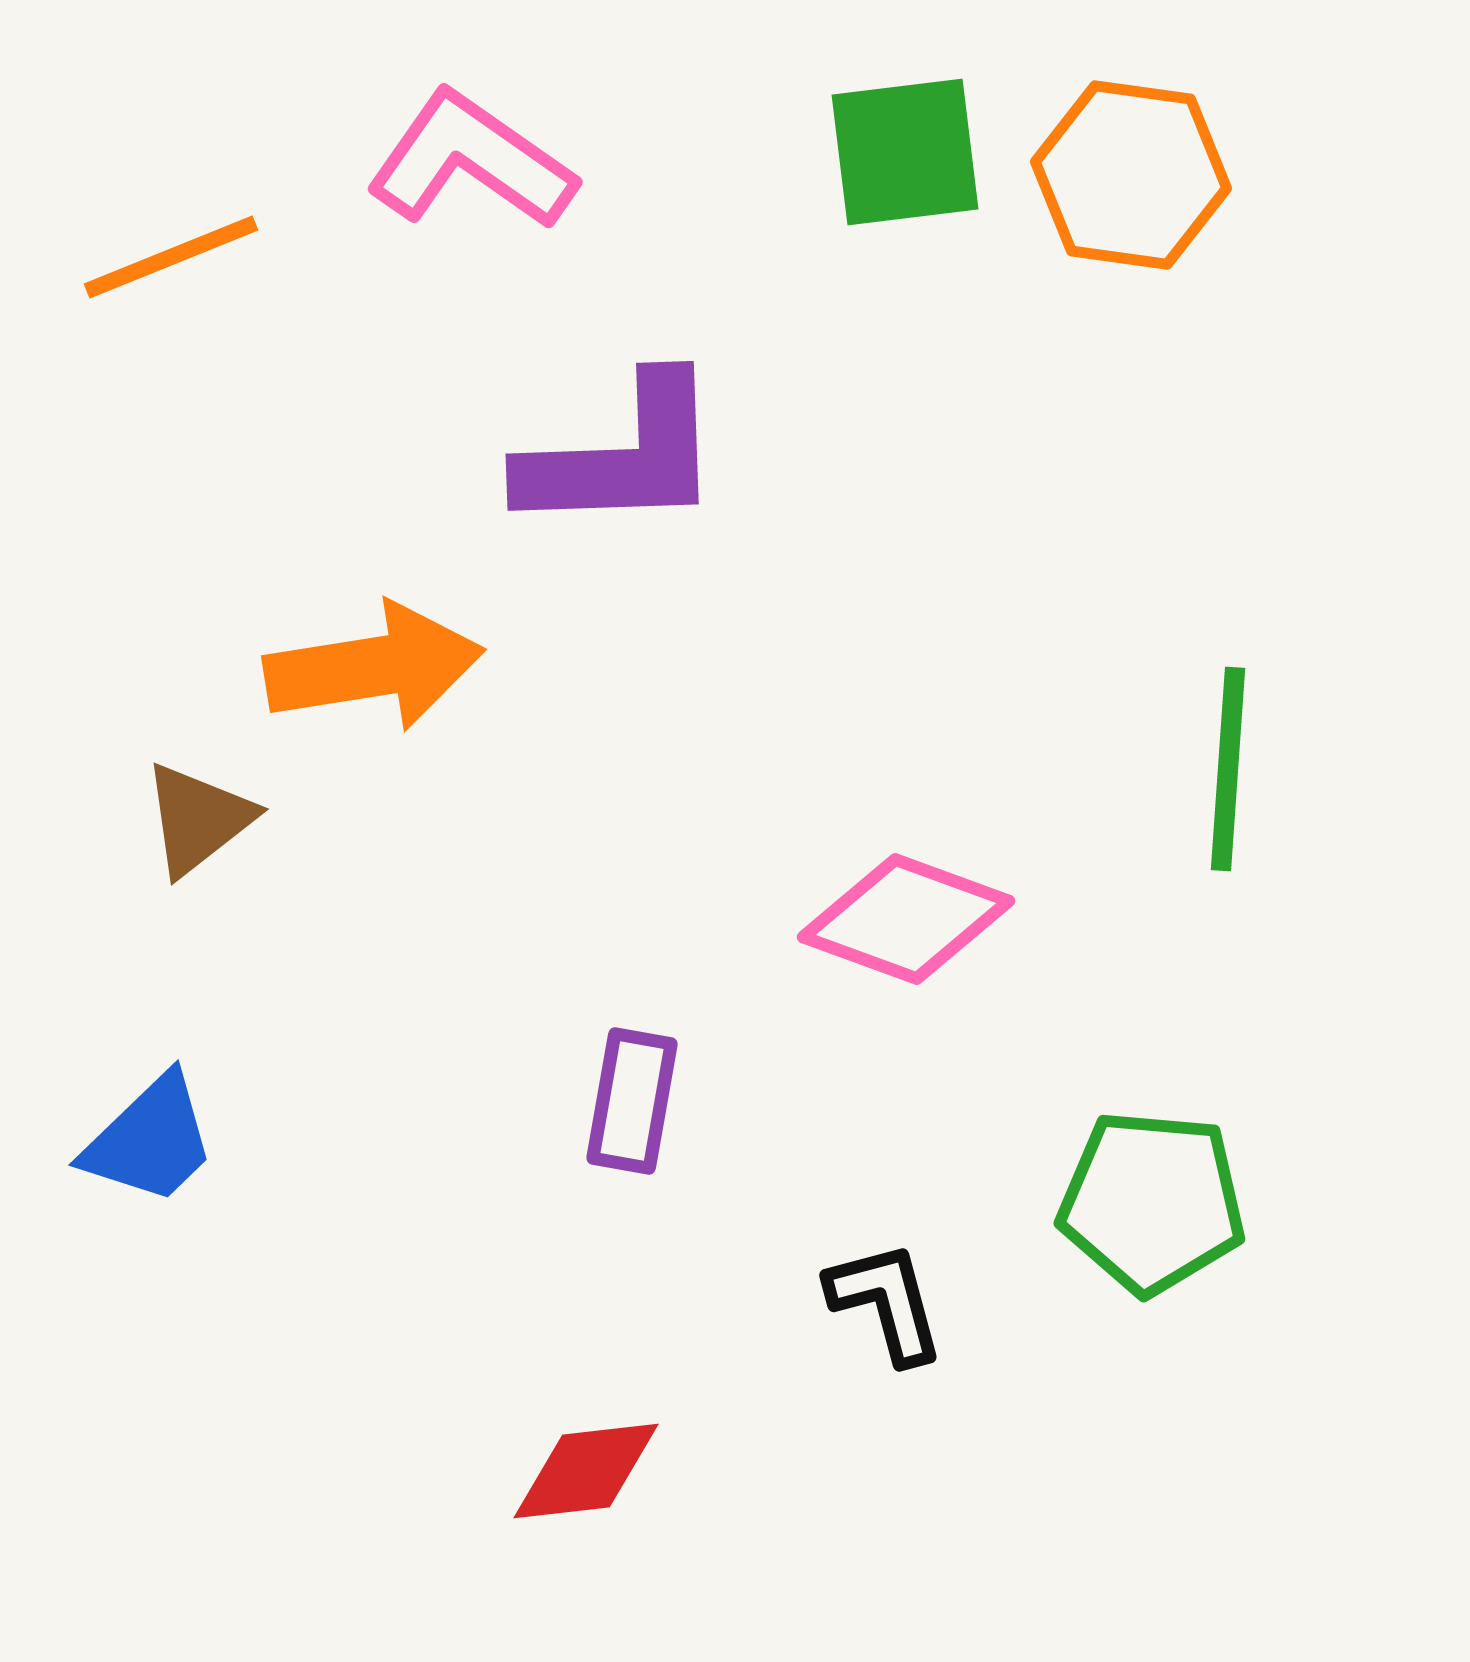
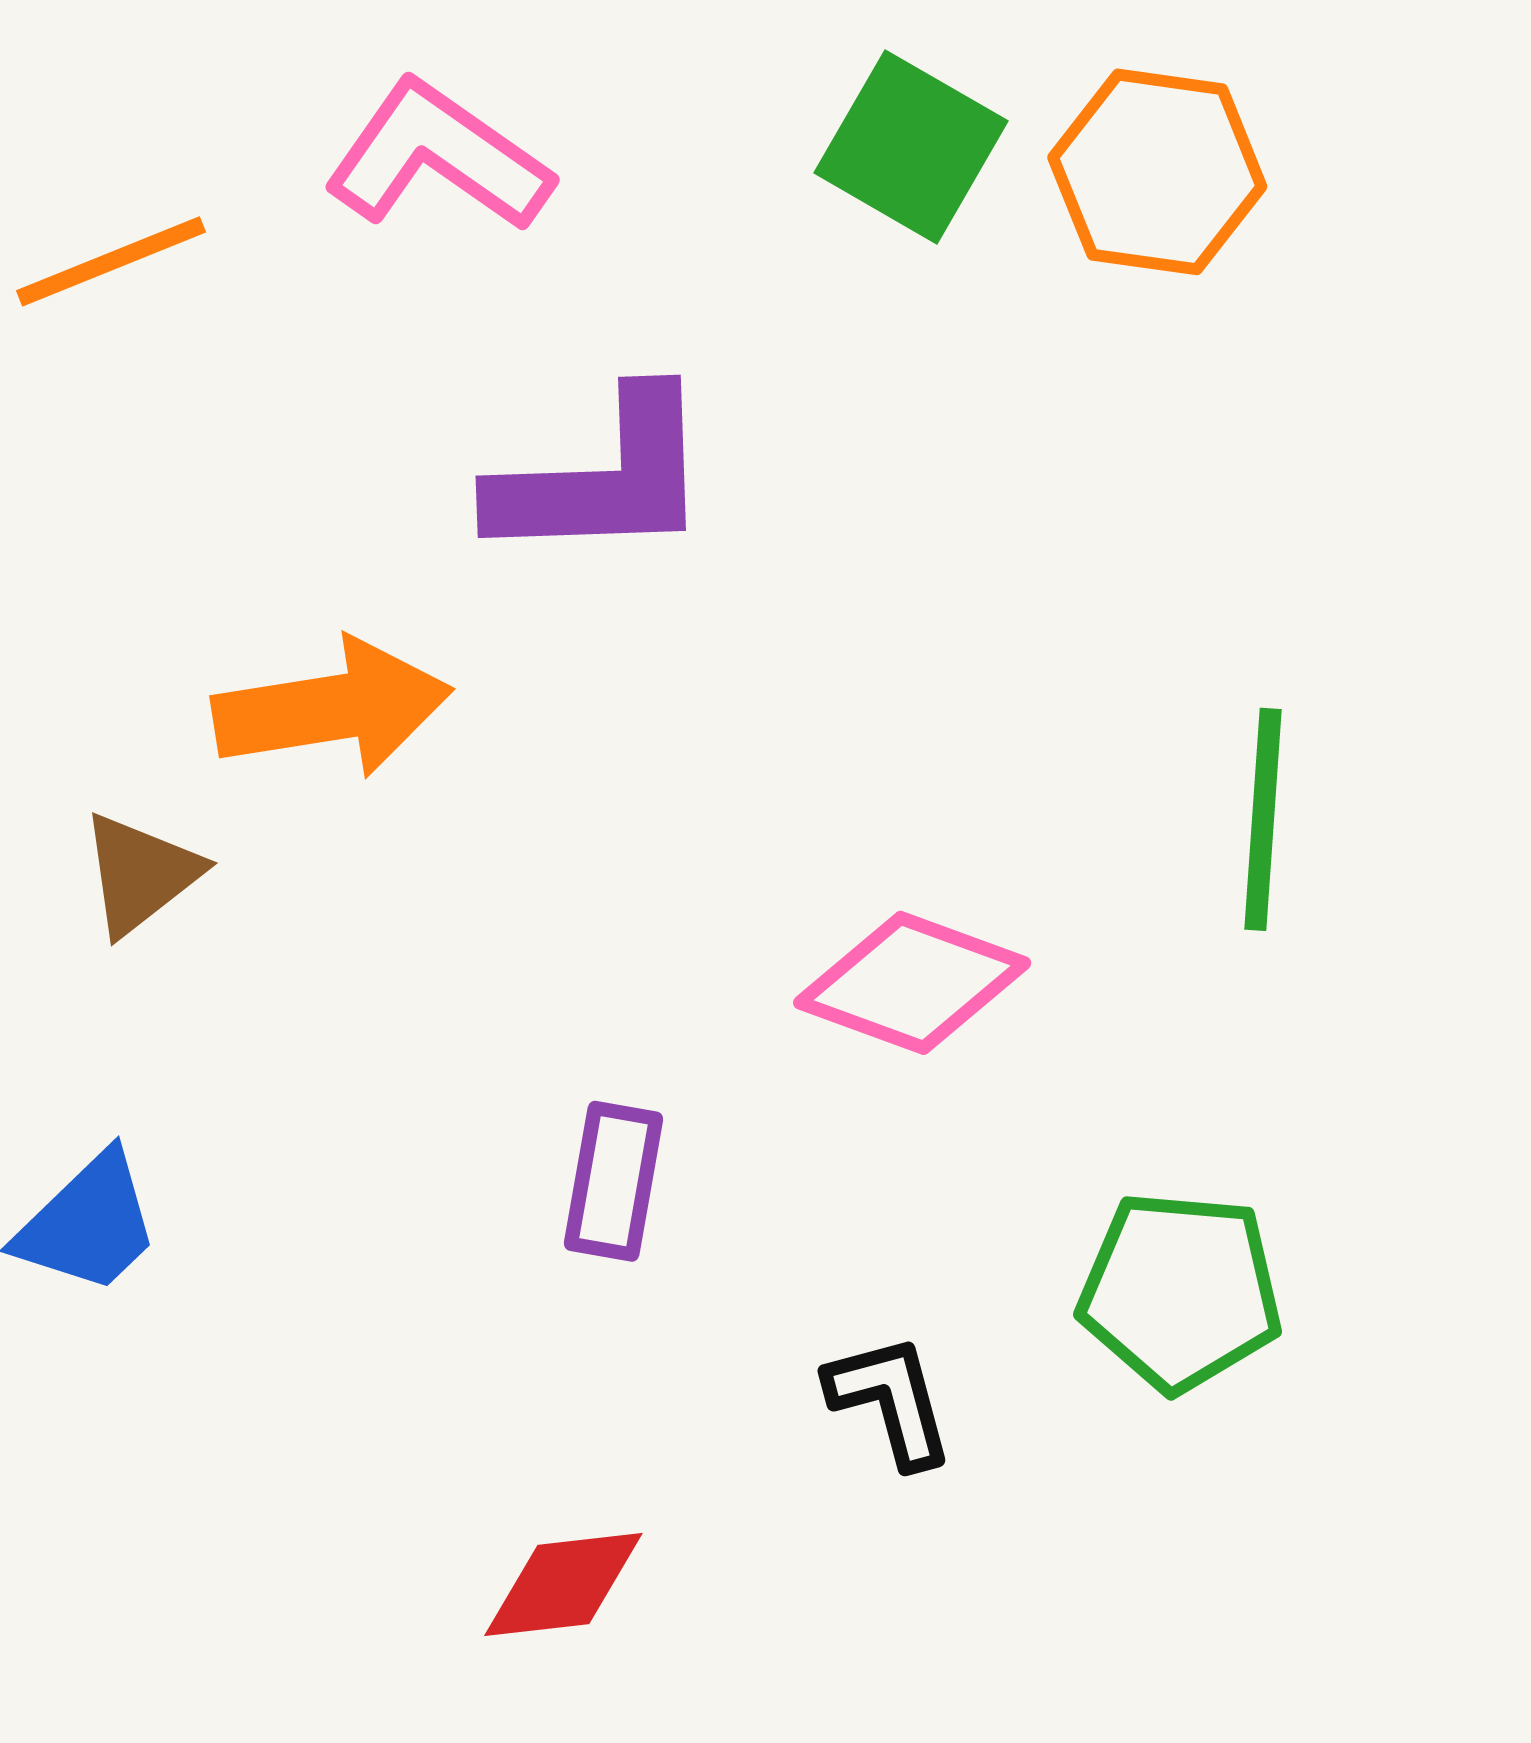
green square: (905, 152) -> (911, 147), turned 37

